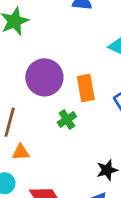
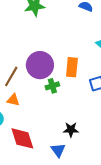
purple circle: (44, 77) -> (40, 65), moved

